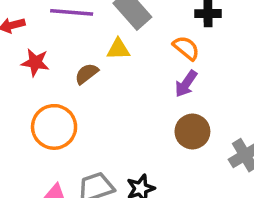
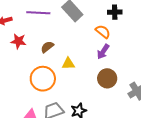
yellow triangle: (118, 49) -> (68, 64), moved
orange circle: (54, 127) -> (43, 79), moved

